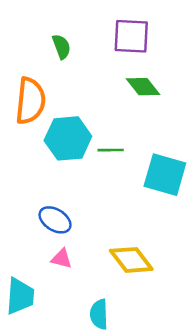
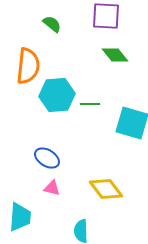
green semicircle: (61, 47) -> (52, 24), turned -30

